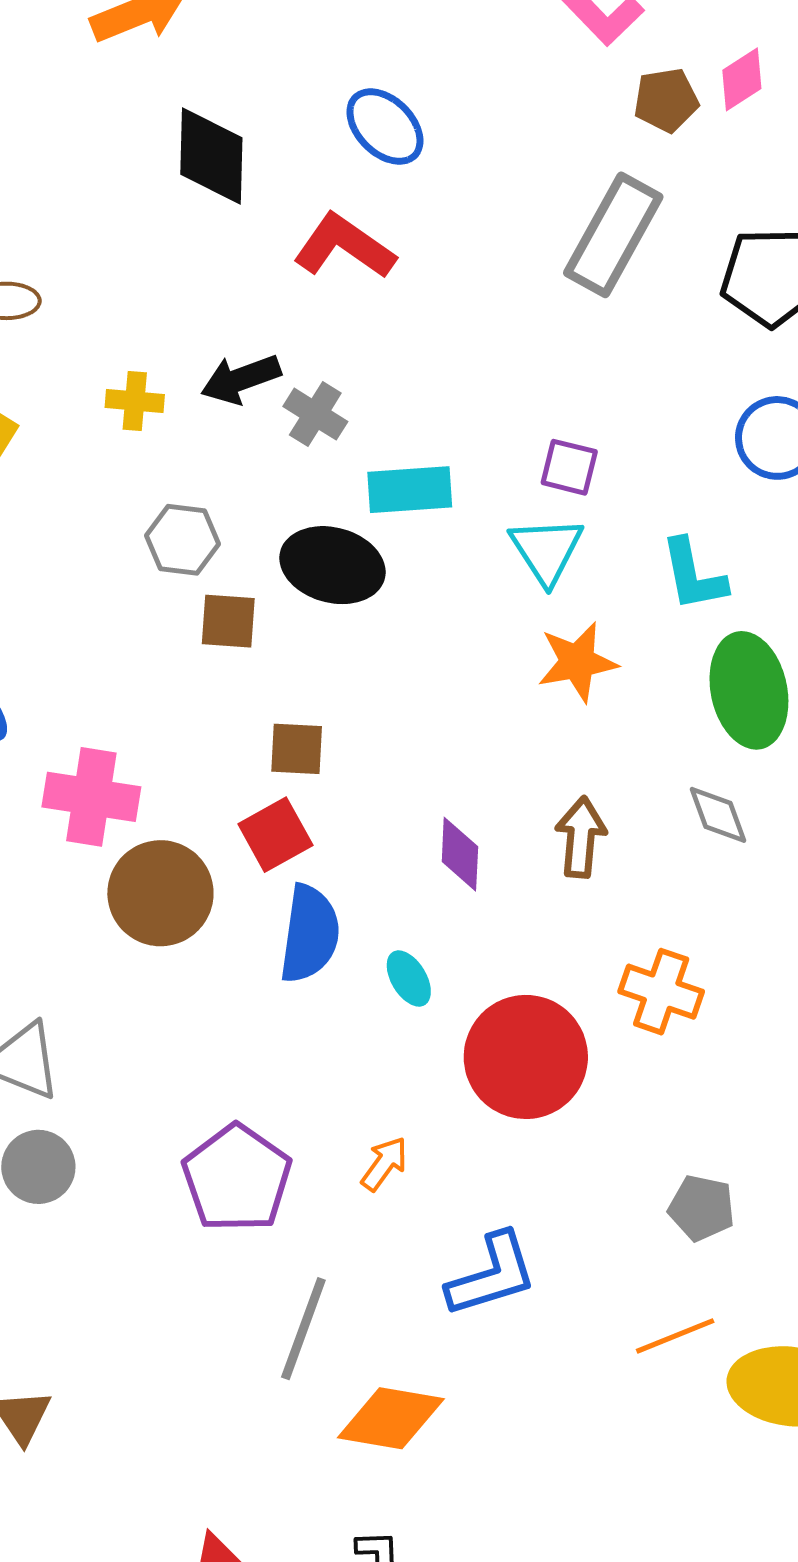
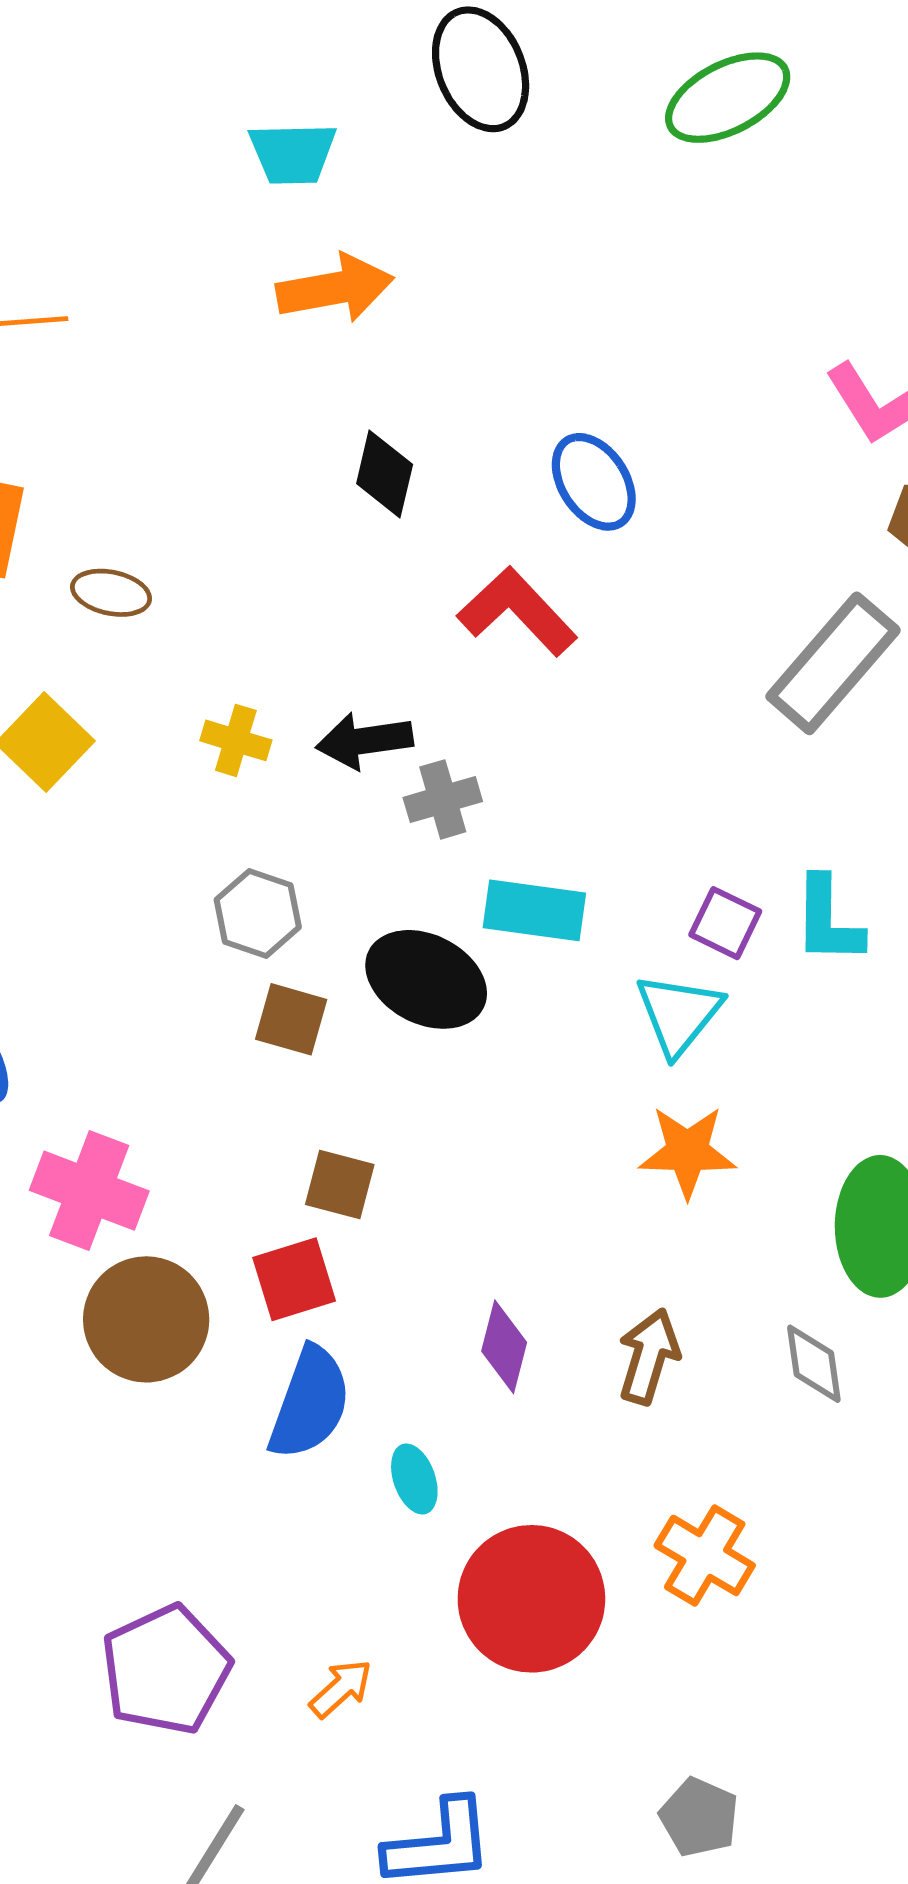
black diamond: (211, 156) -> (385, 474), size x0.7
gray cross: (315, 414) -> (443, 799), turned 30
cyan L-shape: (693, 575) -> (828, 920), moved

